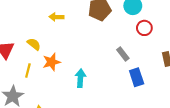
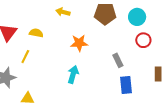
yellow semicircle: (34, 44) -> (36, 33), turned -40
orange star: (51, 62) -> (79, 43), moved

